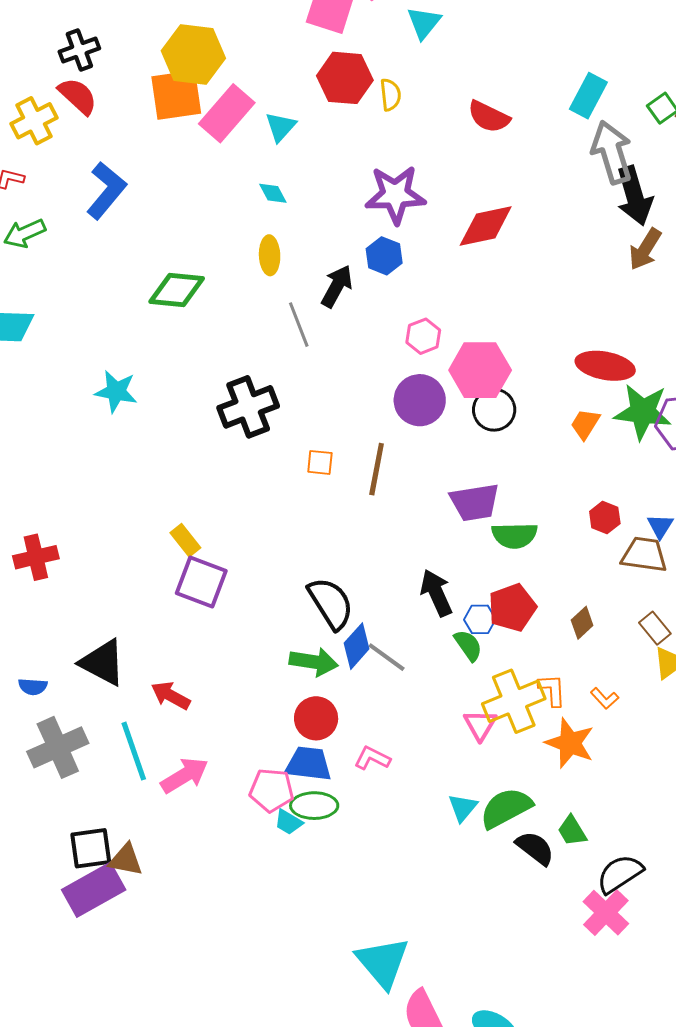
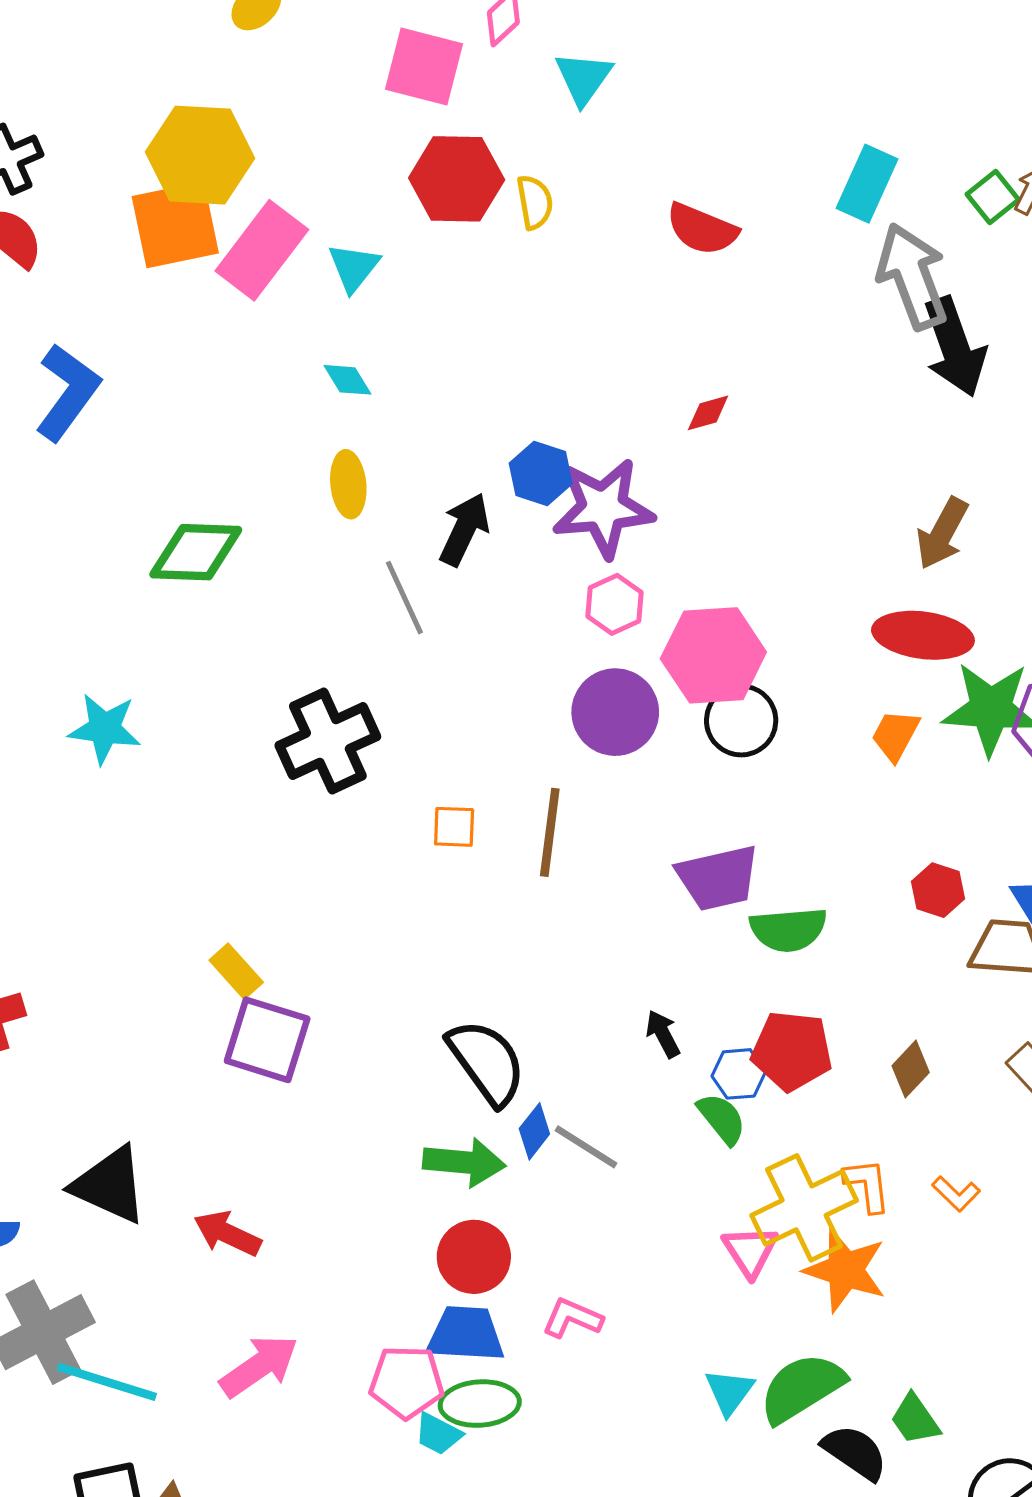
purple star: (395, 195) -> (603, 508), moved
red diamond: (486, 226) -> (708, 413), size x0.5
brown arrow: (645, 249) -> (942, 533), moved
black arrow: (436, 593) -> (663, 1034), size x0.6
red pentagon: (512, 608) -> (792, 1051), turned 30
blue diamond: (357, 646) -> (534, 1131), size x0.7
orange star: (570, 743) -> (845, 1270), moved
cyan line: (134, 751) -> (107, 1382), moved, turned -50

